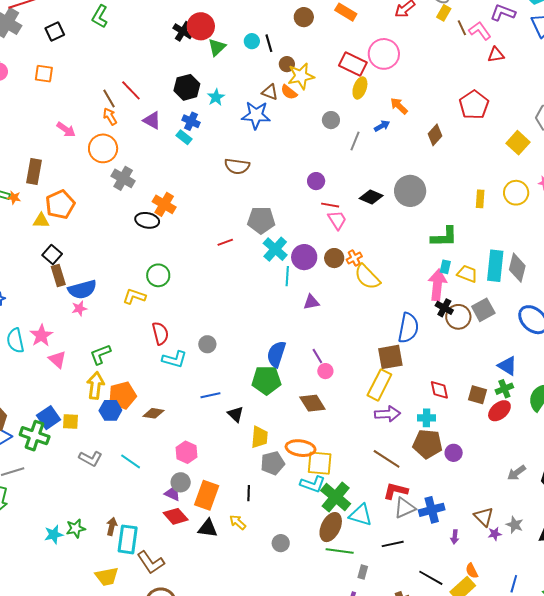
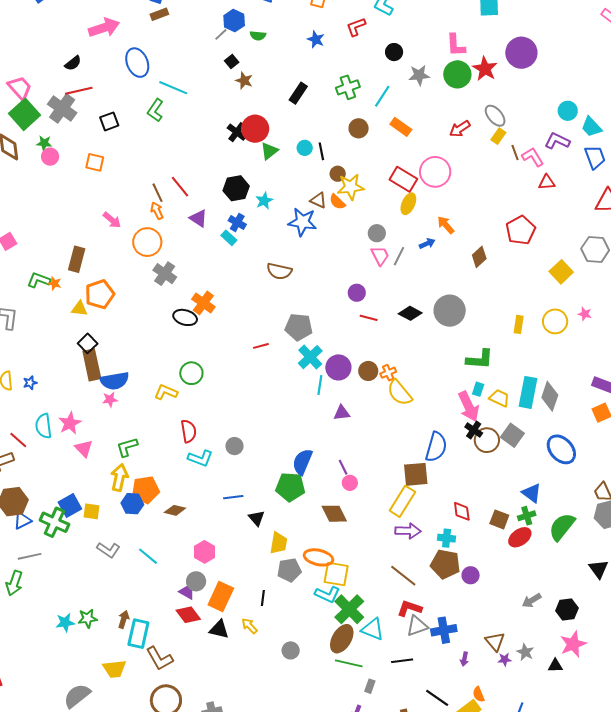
pink trapezoid: (337, 220) -> (380, 256), moved
brown rectangle: (58, 276) -> (92, 365), size x1.4
pink arrow: (437, 285) -> (469, 407), turned 144
gray square: (483, 310) -> (512, 435), turned -30

